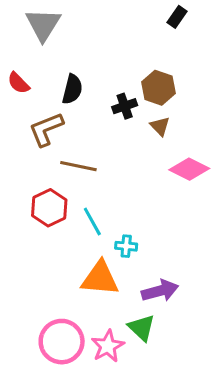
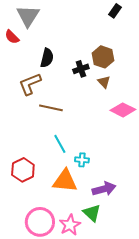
red semicircle: (18, 83) -> (12, 37), moved
red hexagon: (49, 208) -> (23, 170), moved

